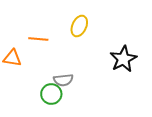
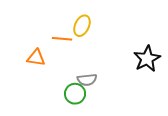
yellow ellipse: (79, 26) -> (82, 26), moved

